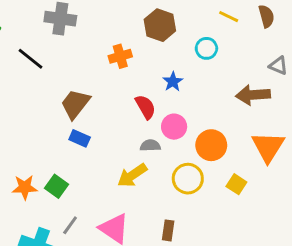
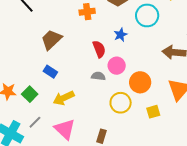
cyan circle: (206, 48) -> (147, 15), size x1.5
blue rectangle: (80, 138) -> (50, 72), moved
yellow arrow: (132, 175) -> (64, 98), moved
yellow square: (236, 184) -> (153, 112), turned 32

